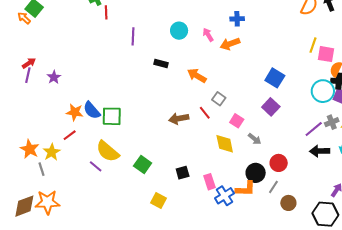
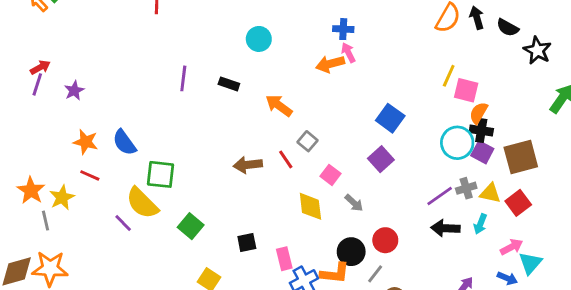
pink arrow: (208, 35) -> (348, 53), moved
purple line: (133, 36) -> (183, 78), moved
orange star: (75, 112) -> (86, 142), moved
green square: (112, 116) -> (161, 174), moved
red line: (70, 135) -> (90, 175), turned 56

